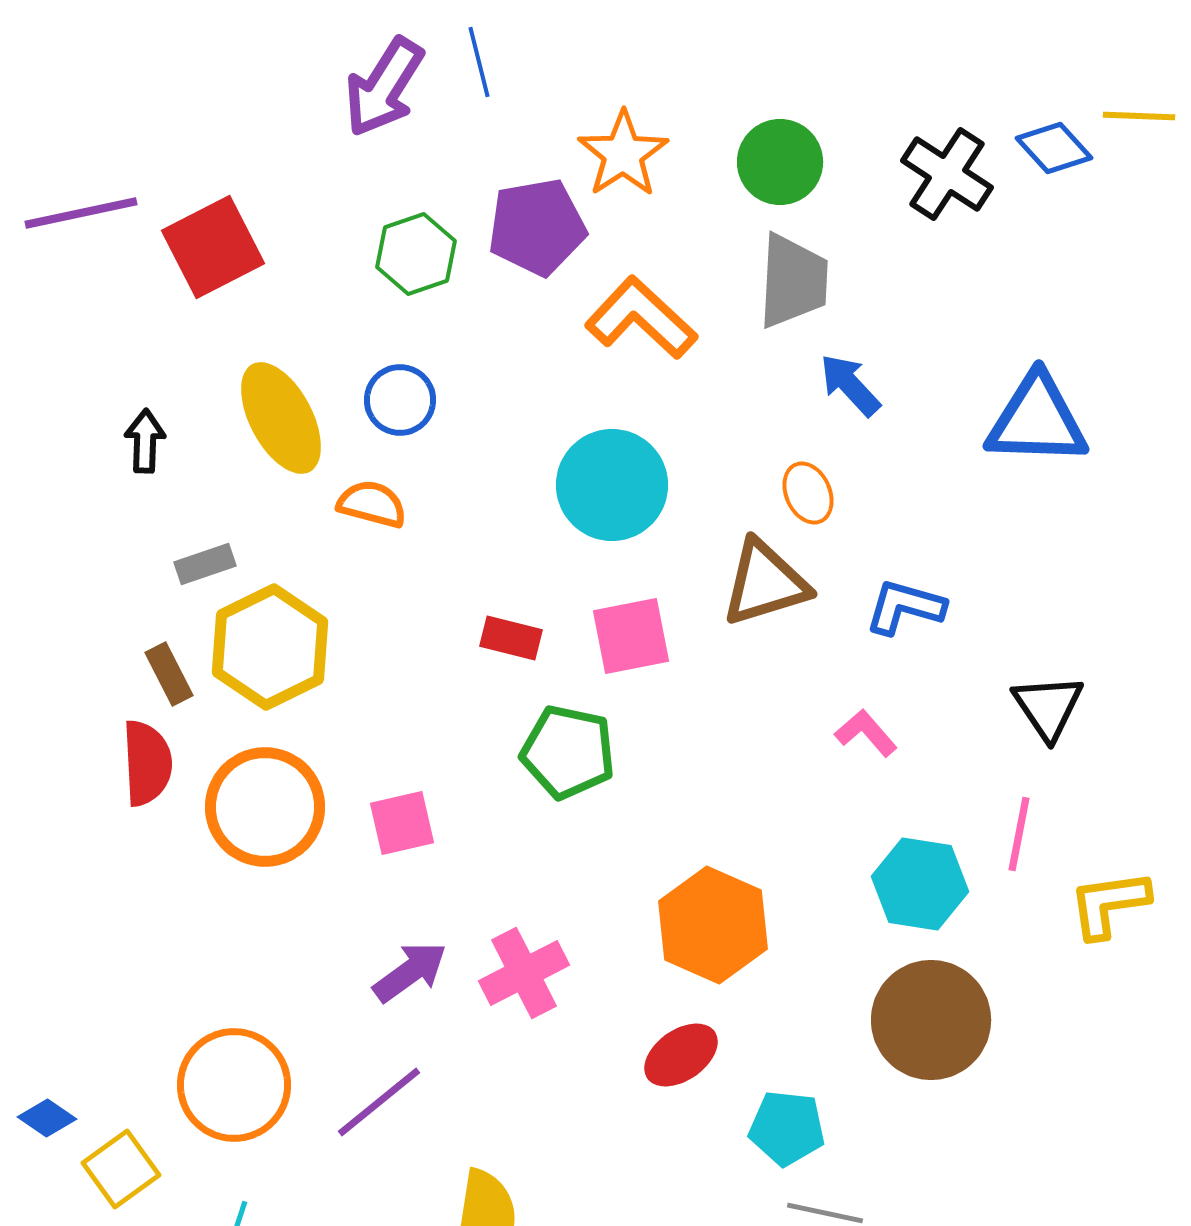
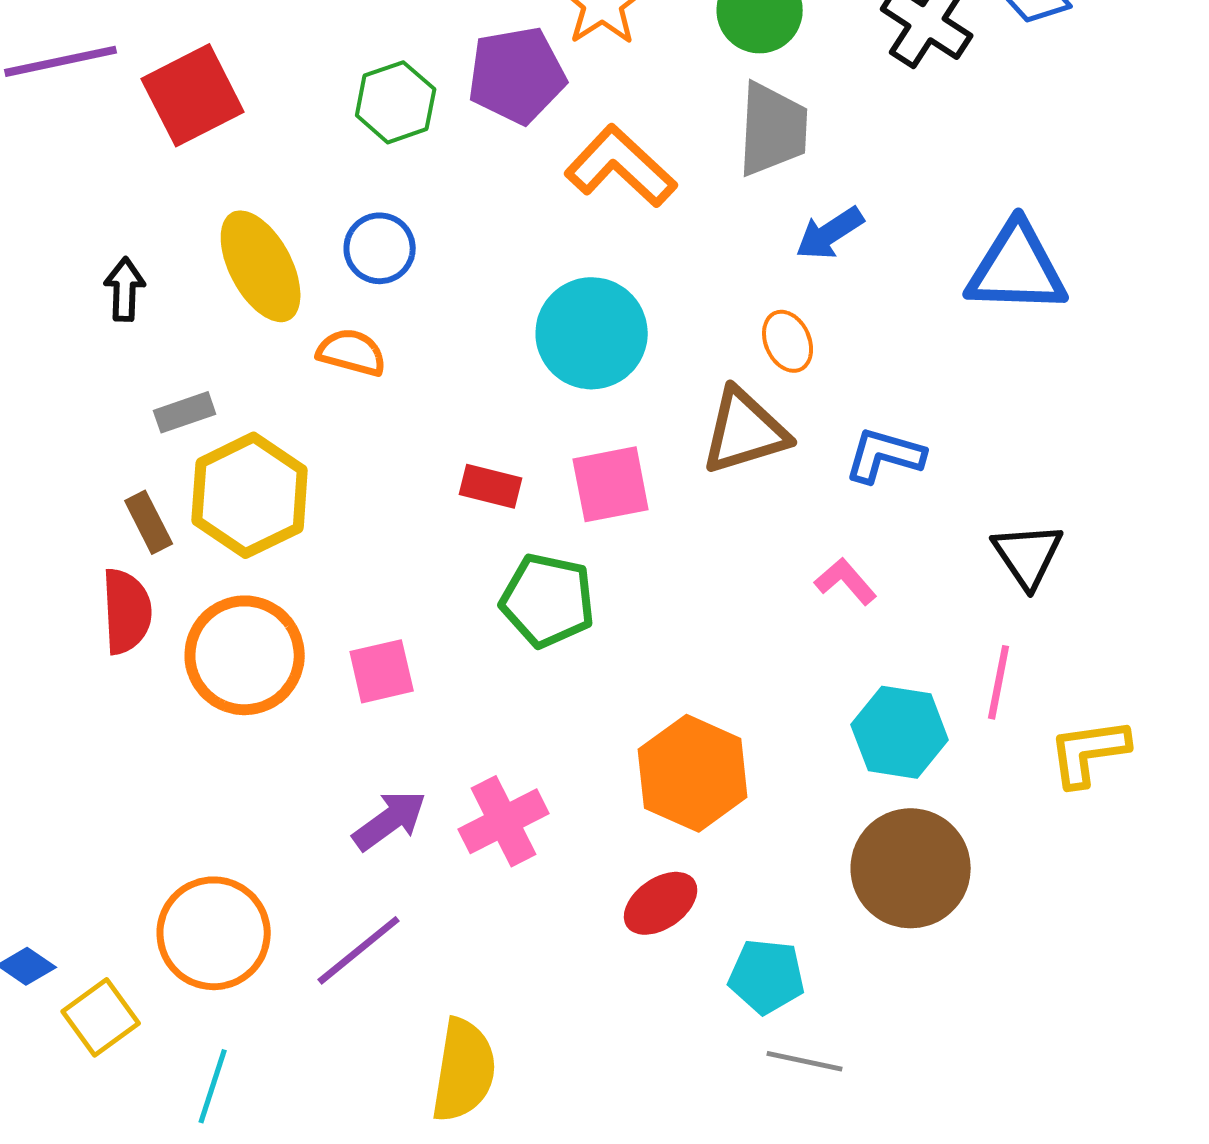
blue arrow: (850, 385) -> (830, 233), turned -80

